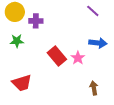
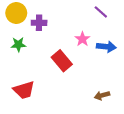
pink star: (78, 58) -> (82, 39), moved
brown arrow: (94, 88) -> (102, 95), turned -96

